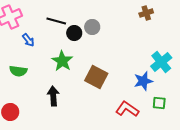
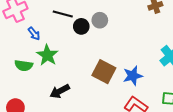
green star: (62, 61) -> (47, 55), moved
blue star: (143, 81) -> (133, 76), moved
black arrow: (53, 96) -> (60, 91), turned -114

